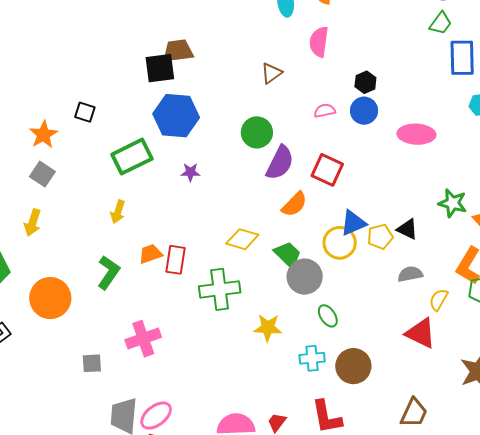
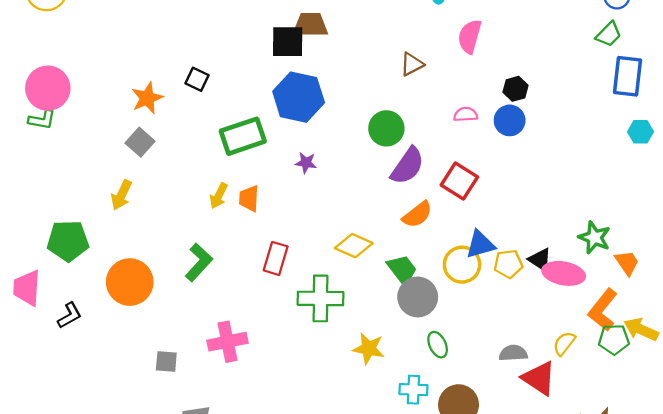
pink ellipse: (416, 134) -> (564, 273), moved
orange trapezoid: (150, 254) -> (249, 198), moved, turned -75
gray semicircle: (410, 274) -> (513, 353), moved

